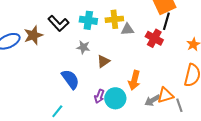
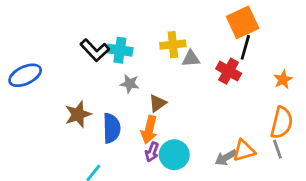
cyan cross: (88, 20) -> (120, 50), moved
brown star: (33, 35) -> (78, 114), moved
blue semicircle: (70, 79) -> (112, 128), turned 35
orange arrow: (134, 80) -> (149, 130), moved
gray line: (179, 105) -> (277, 149), moved

